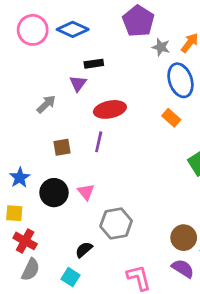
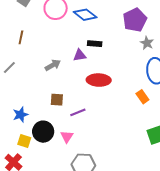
purple triangle: (78, 83) -> (80, 55), turned 32
purple line: (99, 142) -> (78, 112), moved, turned 42
yellow square: (14, 213) -> (24, 141), moved

